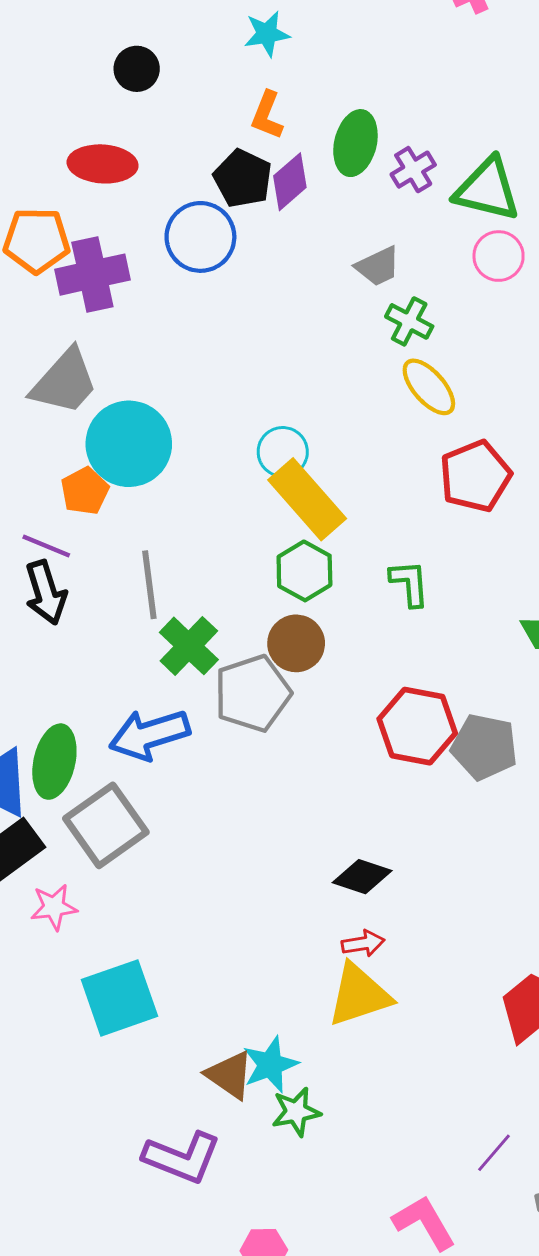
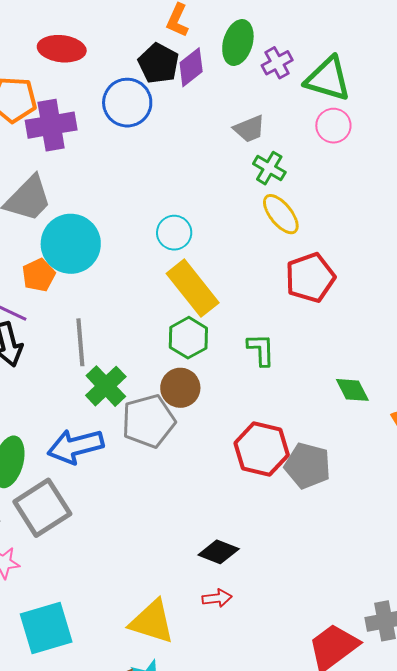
cyan circle: (283, 452) -> (174, 233), moved
yellow triangle: (359, 995) -> (152, 622), moved, turned 33

